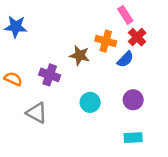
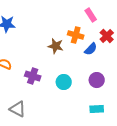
red cross: (137, 37) -> (107, 36), moved
purple cross: (50, 75) -> (33, 76), moved
gray triangle: (37, 113) -> (18, 109), moved

